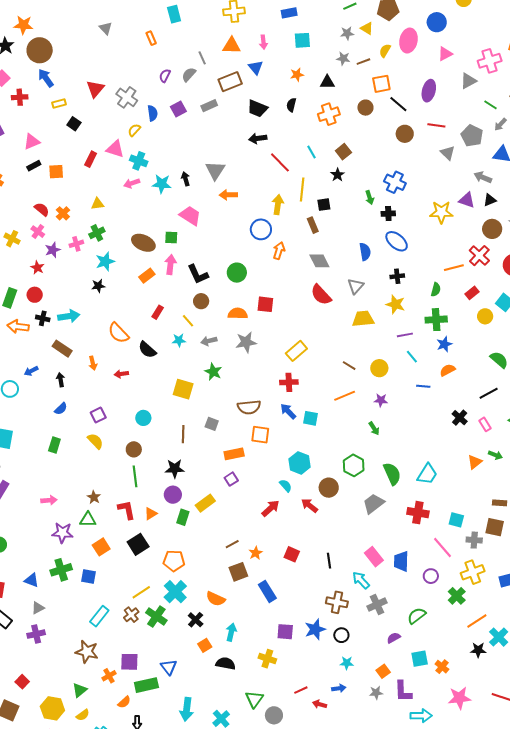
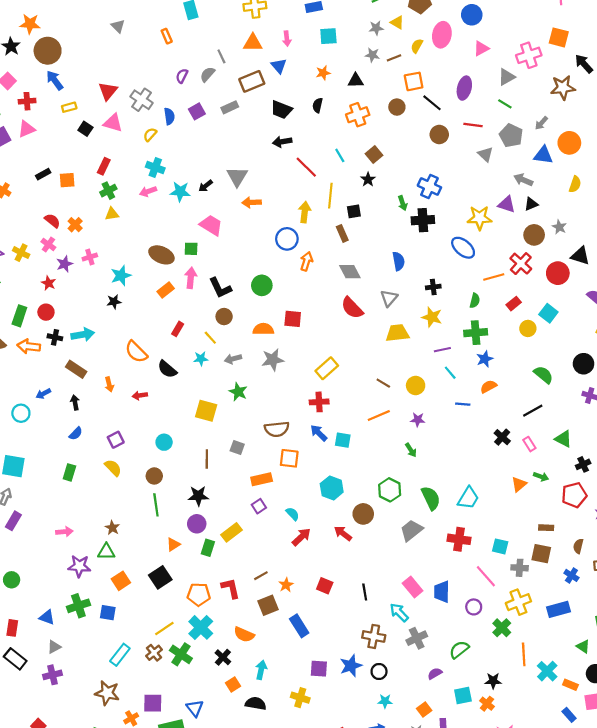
green line: (491, 105) -> (505, 104), moved
pink triangle: (32, 142) -> (27, 129), moved
pink triangle: (115, 149) -> (113, 123), moved
black arrow: (186, 179) -> (206, 186), turned -112
black cross: (388, 214) -> (423, 220), size x1.5
green cross: (97, 233) -> (108, 191), moved
blue ellipse: (397, 241) -> (463, 248), moved
cyan semicircle: (286, 486) -> (293, 514), moved
red L-shape: (126, 510) -> (231, 588), moved
orange line: (477, 621) -> (524, 654), turned -60
black star: (478, 650) -> (493, 681), moved

